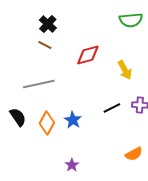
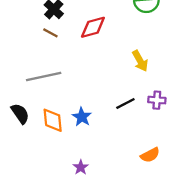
red diamond: (88, 55) -> (93, 27), moved
orange diamond: (47, 123) -> (53, 120), turned -35

